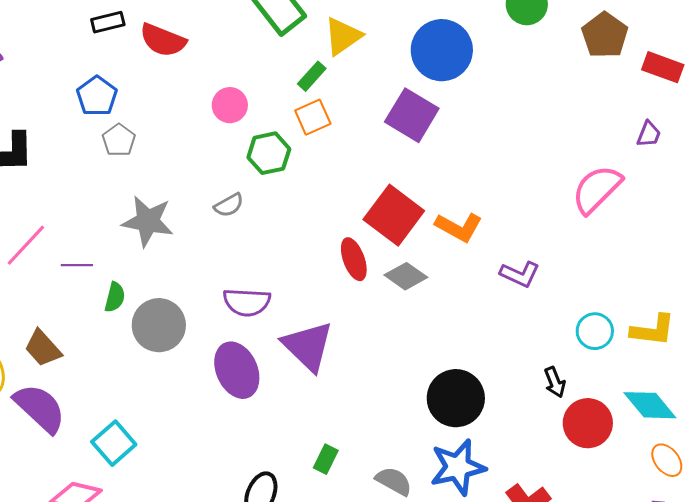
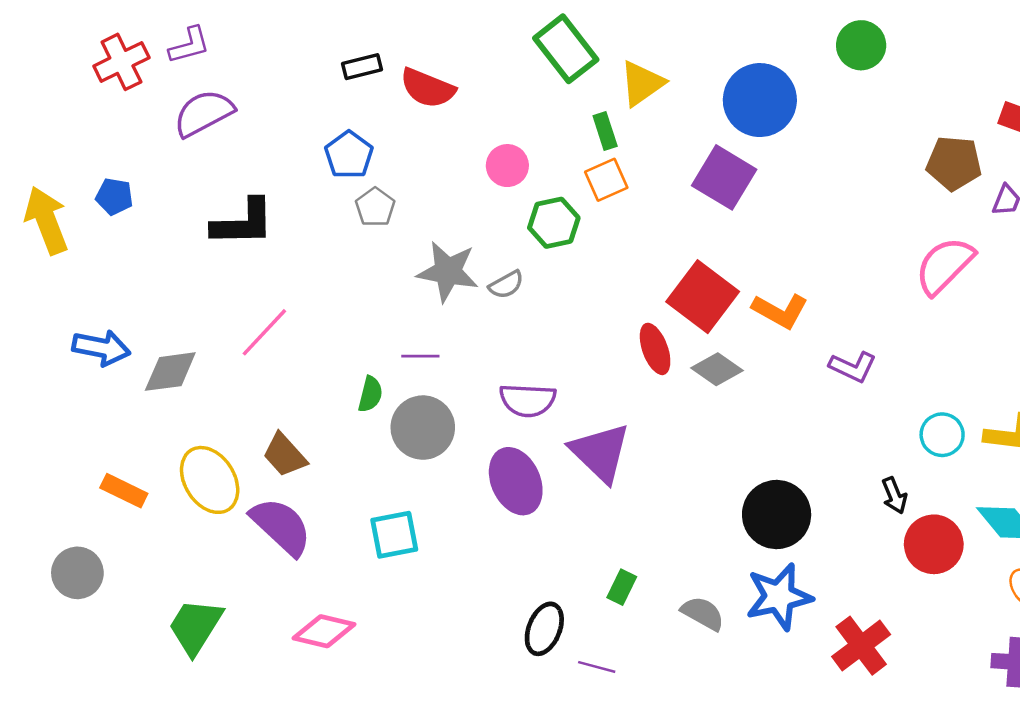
brown pentagon: (605, 35) -> (954, 163), moved, turned -30
green rectangle: (312, 76) -> (605, 131), turned -60
gray star: (148, 221) -> (448, 272), moved
purple line: (77, 265) -> (420, 356), moved
cyan square: (114, 443) -> (394, 535), moved, turned 30

